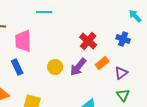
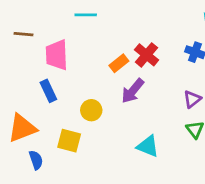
orange rectangle: (102, 63) -> (119, 63), moved
yellow circle: (55, 67) -> (91, 110), moved

